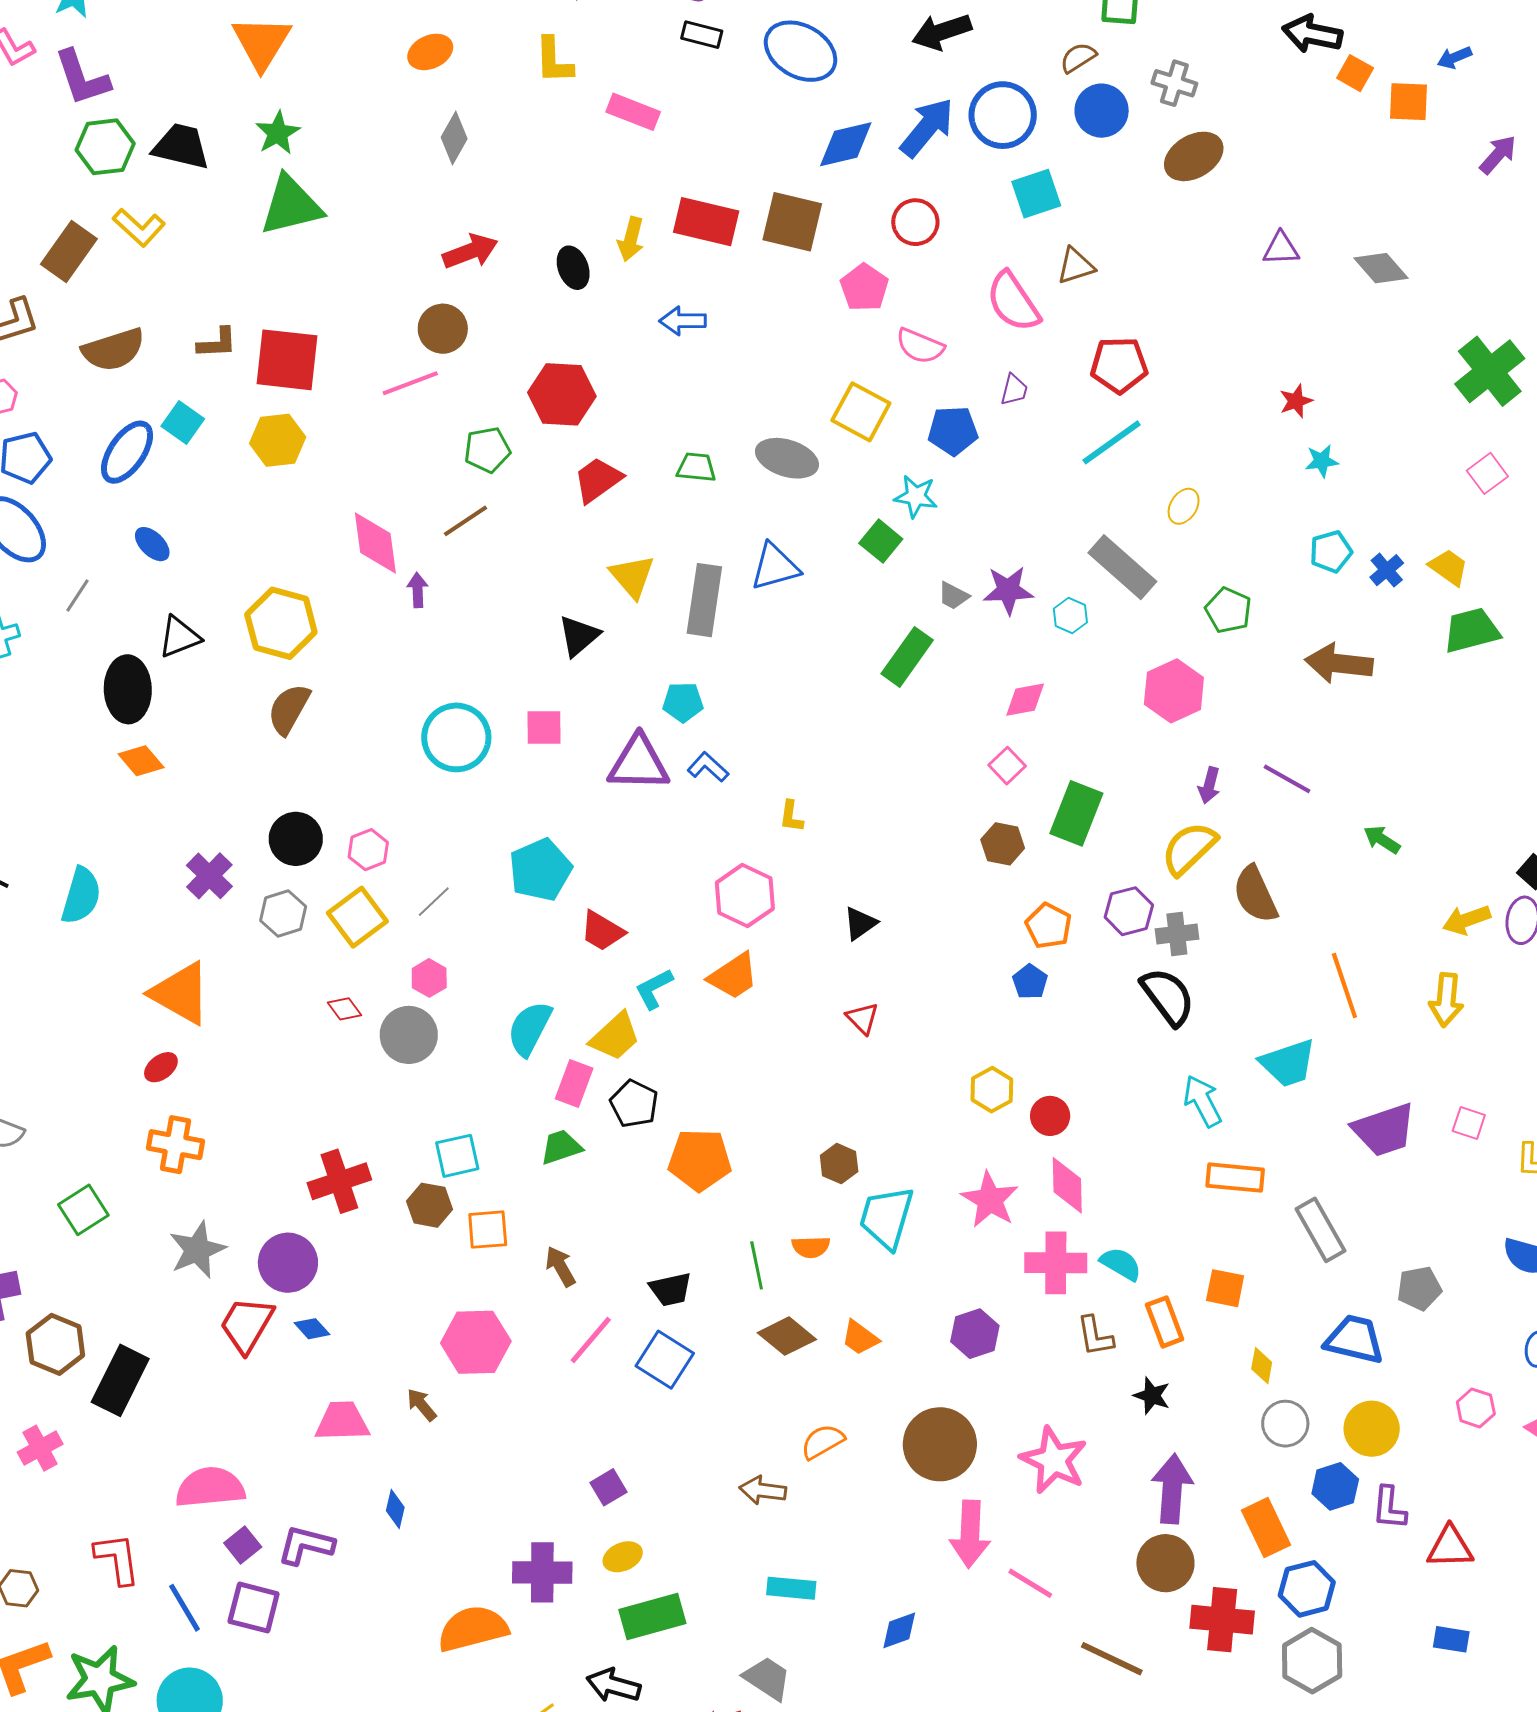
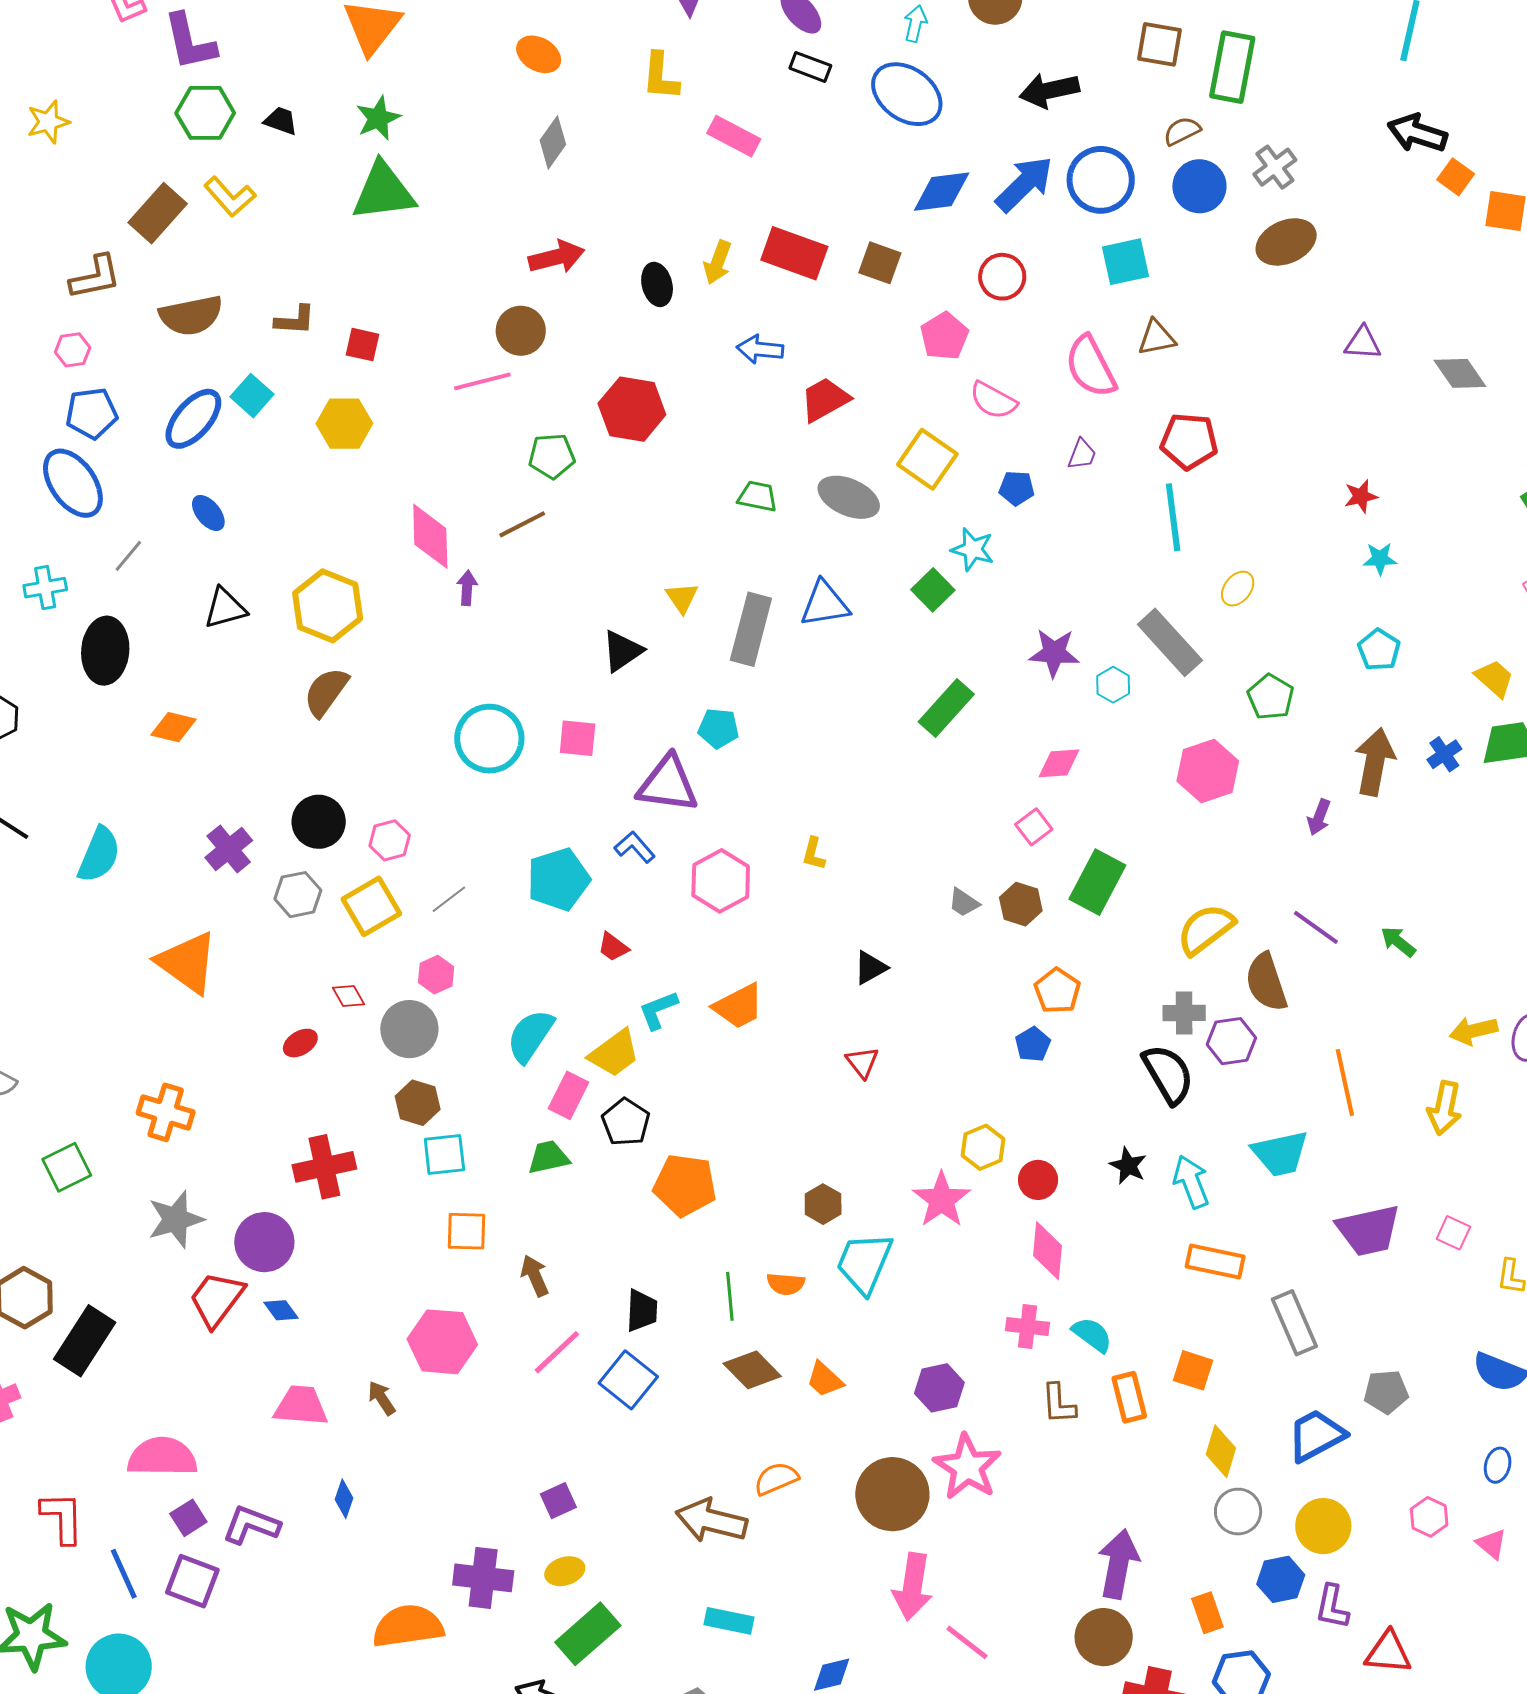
orange ellipse: (430, 52) -> (539, 54), turned 48
gray cross: (1174, 83) -> (1275, 167), turned 30
black trapezoid: (181, 146) -> (281, 121), size x0.6
brown square: (792, 222) -> (880, 263), size x0.7
red square: (287, 360) -> (363, 345), size x0.5
blue pentagon: (953, 431) -> (1017, 488), size x0.7
cyan line: (1112, 442) -> (1173, 517), turned -68
red trapezoid: (598, 480) -> (825, 400), moved
cyan pentagon: (1331, 552) -> (1379, 650), turned -30
blue cross: (1387, 570) -> (1444, 754), moved
yellow triangle: (632, 576) -> (682, 598), size x0.7
gray trapezoid: (953, 596) -> (964, 903), moved
brown arrow: (1339, 663) -> (1375, 762), turned 88
black ellipse: (128, 689) -> (105, 651), moved
orange diamond: (141, 761) -> (173, 727), turned -42
blue L-shape: (708, 767) -> (635, 847), moved
purple line: (1287, 779) -> (1316, 927), moved
purple arrow: (1209, 785) -> (1319, 817), moved
pink hexagon: (745, 896) -> (721, 881), moved
purple hexagon: (1129, 911) -> (1231, 1041), moved
red trapezoid: (602, 931) -> (613, 947), size x0.7
red ellipse: (161, 1067) -> (300, 1043), moved
pink star: (990, 1200) -> (942, 1200), moved
brown hexagon: (430, 1205) -> (418, 1103), moved
pink cross: (1056, 1263) -> (1028, 1327), size x0.7
black trapezoid: (671, 1289) -> (642, 1311), turned -81
blue trapezoid: (1355, 1339) -> (1316, 1435), turned -48
yellow diamond: (1262, 1366) -> (1221, 1451), size x1.4
black star: (1152, 1396) -> (1128, 1166), moved
pink star: (1054, 1460) -> (967, 1467), moved
brown arrow: (763, 1490) -> (711, 1521), size x1.5
orange rectangle: (1266, 1528) -> (1207, 1613), size x0.7
green rectangle: (652, 1616) -> (588, 1634), turned -32

